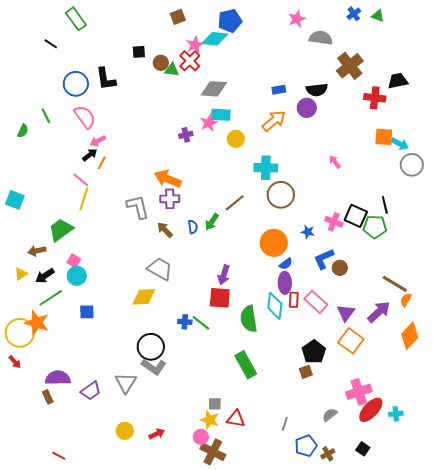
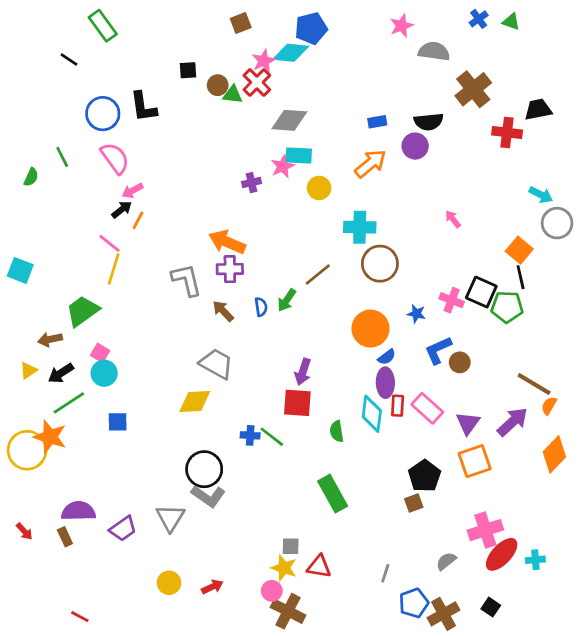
orange square: (384, 137) -> (519, 250), moved, turned 36
green semicircle: (249, 319) -> (337, 431), size x0.6
orange square: (351, 341) -> (475, 461), turned 35
red arrow: (15, 362) -> (24, 531), moved
brown cross: (328, 454) -> (443, 614), size x1.6

